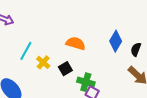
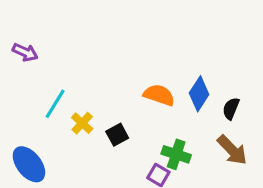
orange semicircle: (76, 43) -> (159, 95), moved
green cross: (86, 82) -> (176, 154), moved

